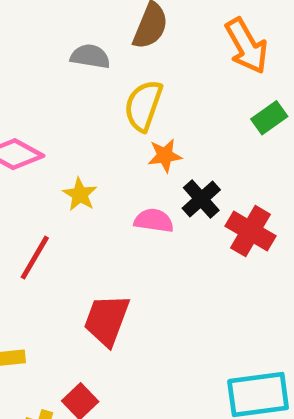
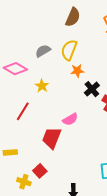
gray semicircle: (90, 56) -> (43, 51), moved, turned -42
pink semicircle: (154, 221) -> (70, 119), moved, turned 140

